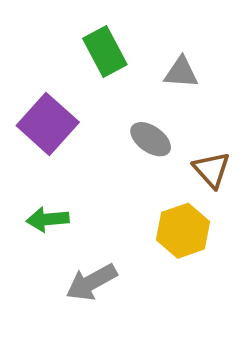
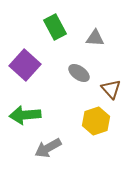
green arrow: (48, 219) -> (25, 115), size x1.4

